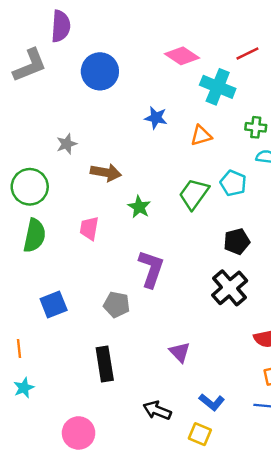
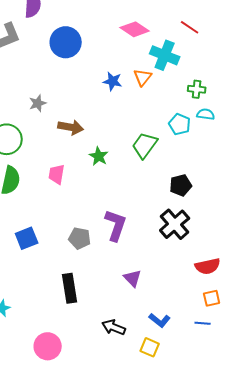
red line: (247, 54) -> (190, 27), turned 60
orange triangle: (201, 136) -> (143, 77), moved, turned -36
cyan pentagon: (233, 183) -> (180, 124), moved
purple L-shape: (151, 269) -> (116, 225), moved

